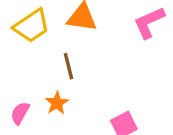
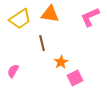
orange star: (57, 103) -> (61, 62), moved

